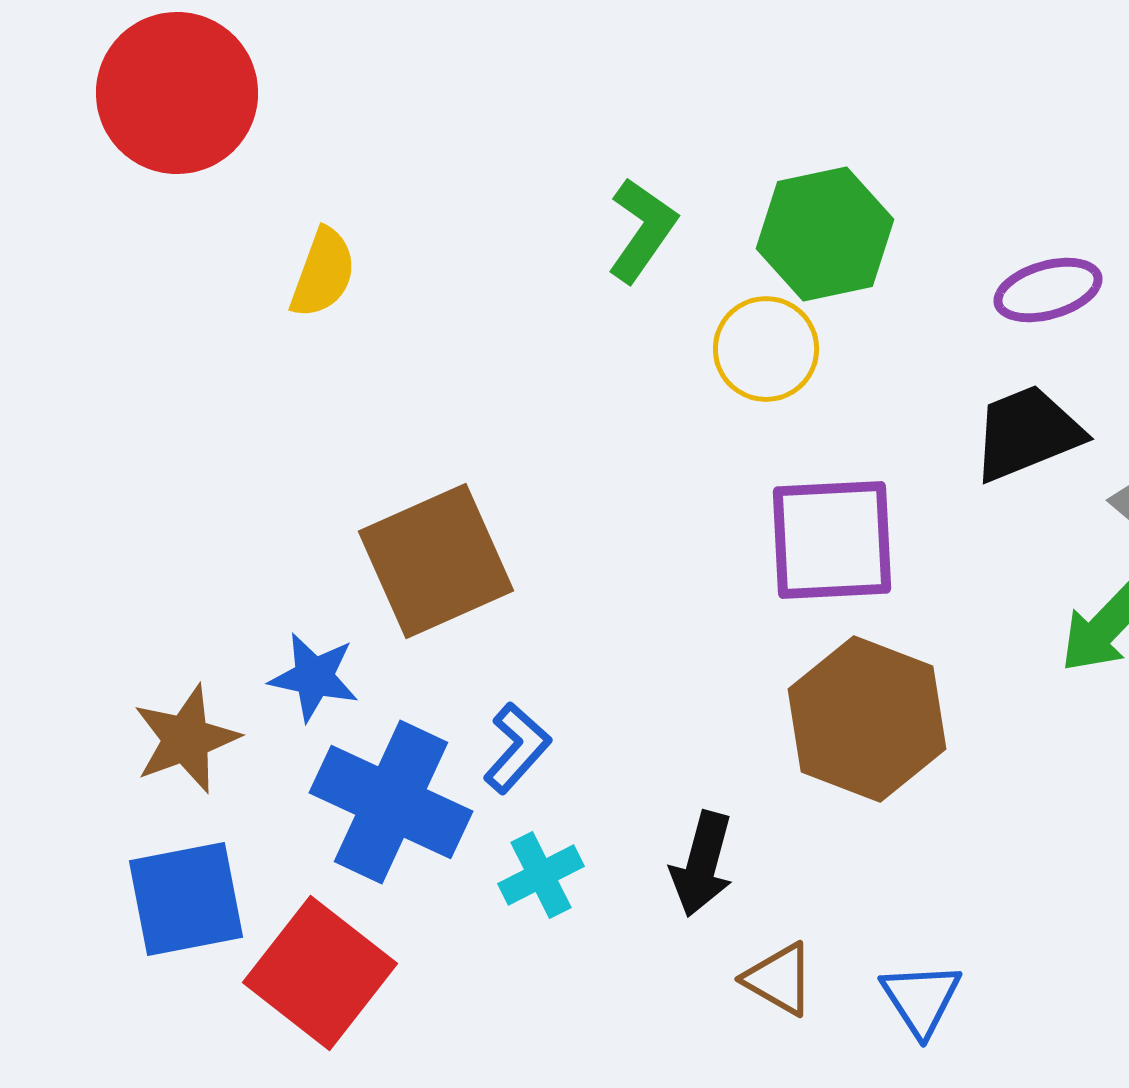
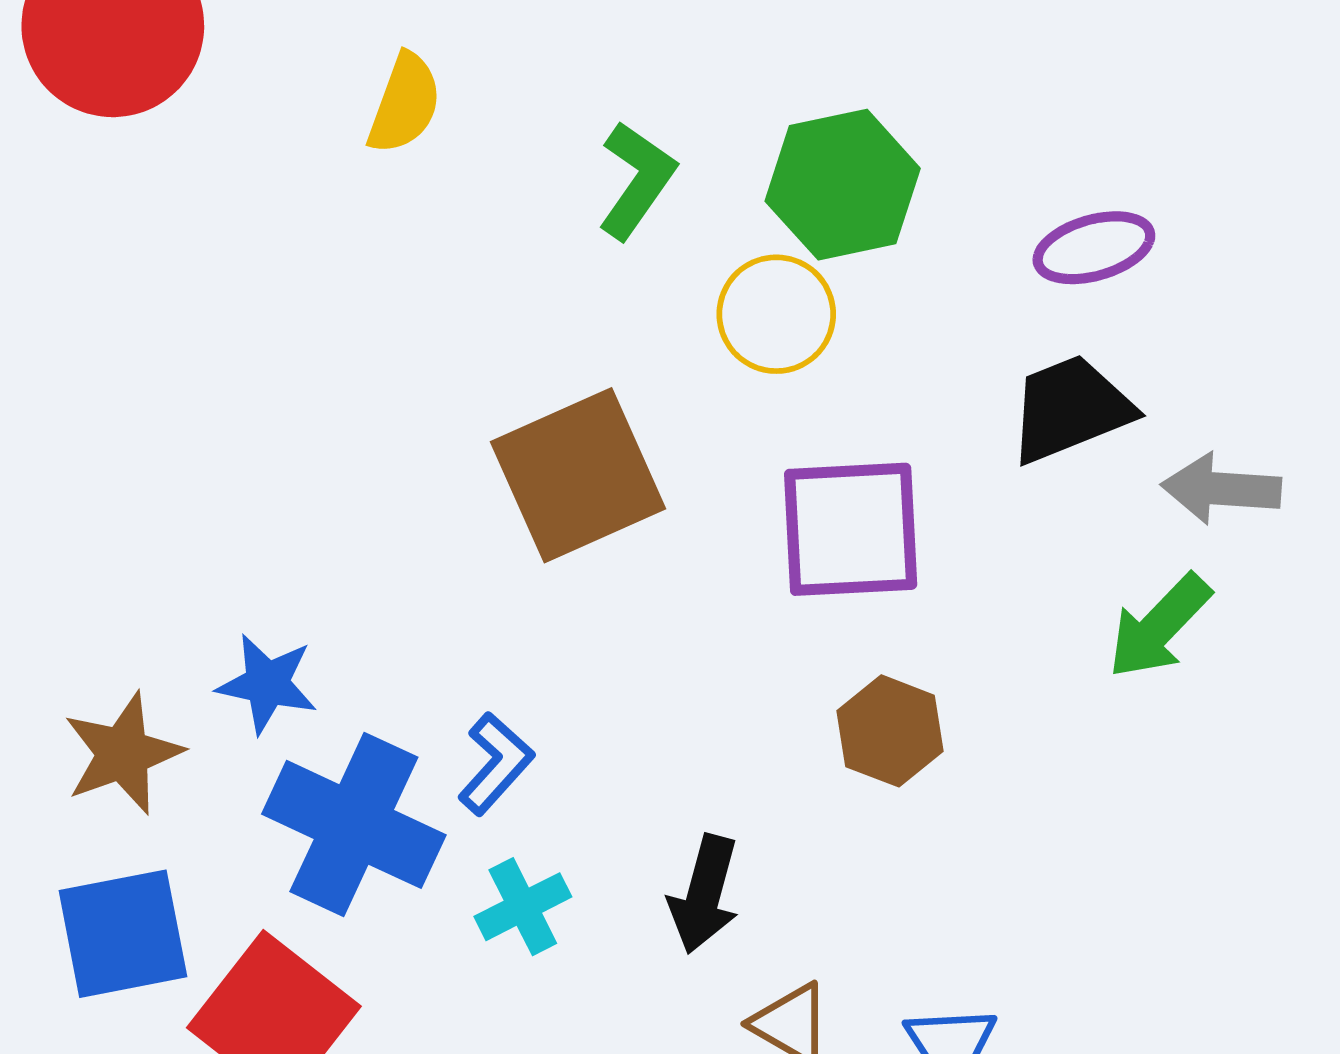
yellow semicircle: (323, 273) -> (405, 104), moved
brown square: (436, 561) -> (578, 475), moved
brown hexagon: (867, 719) -> (890, 731), size x0.6

